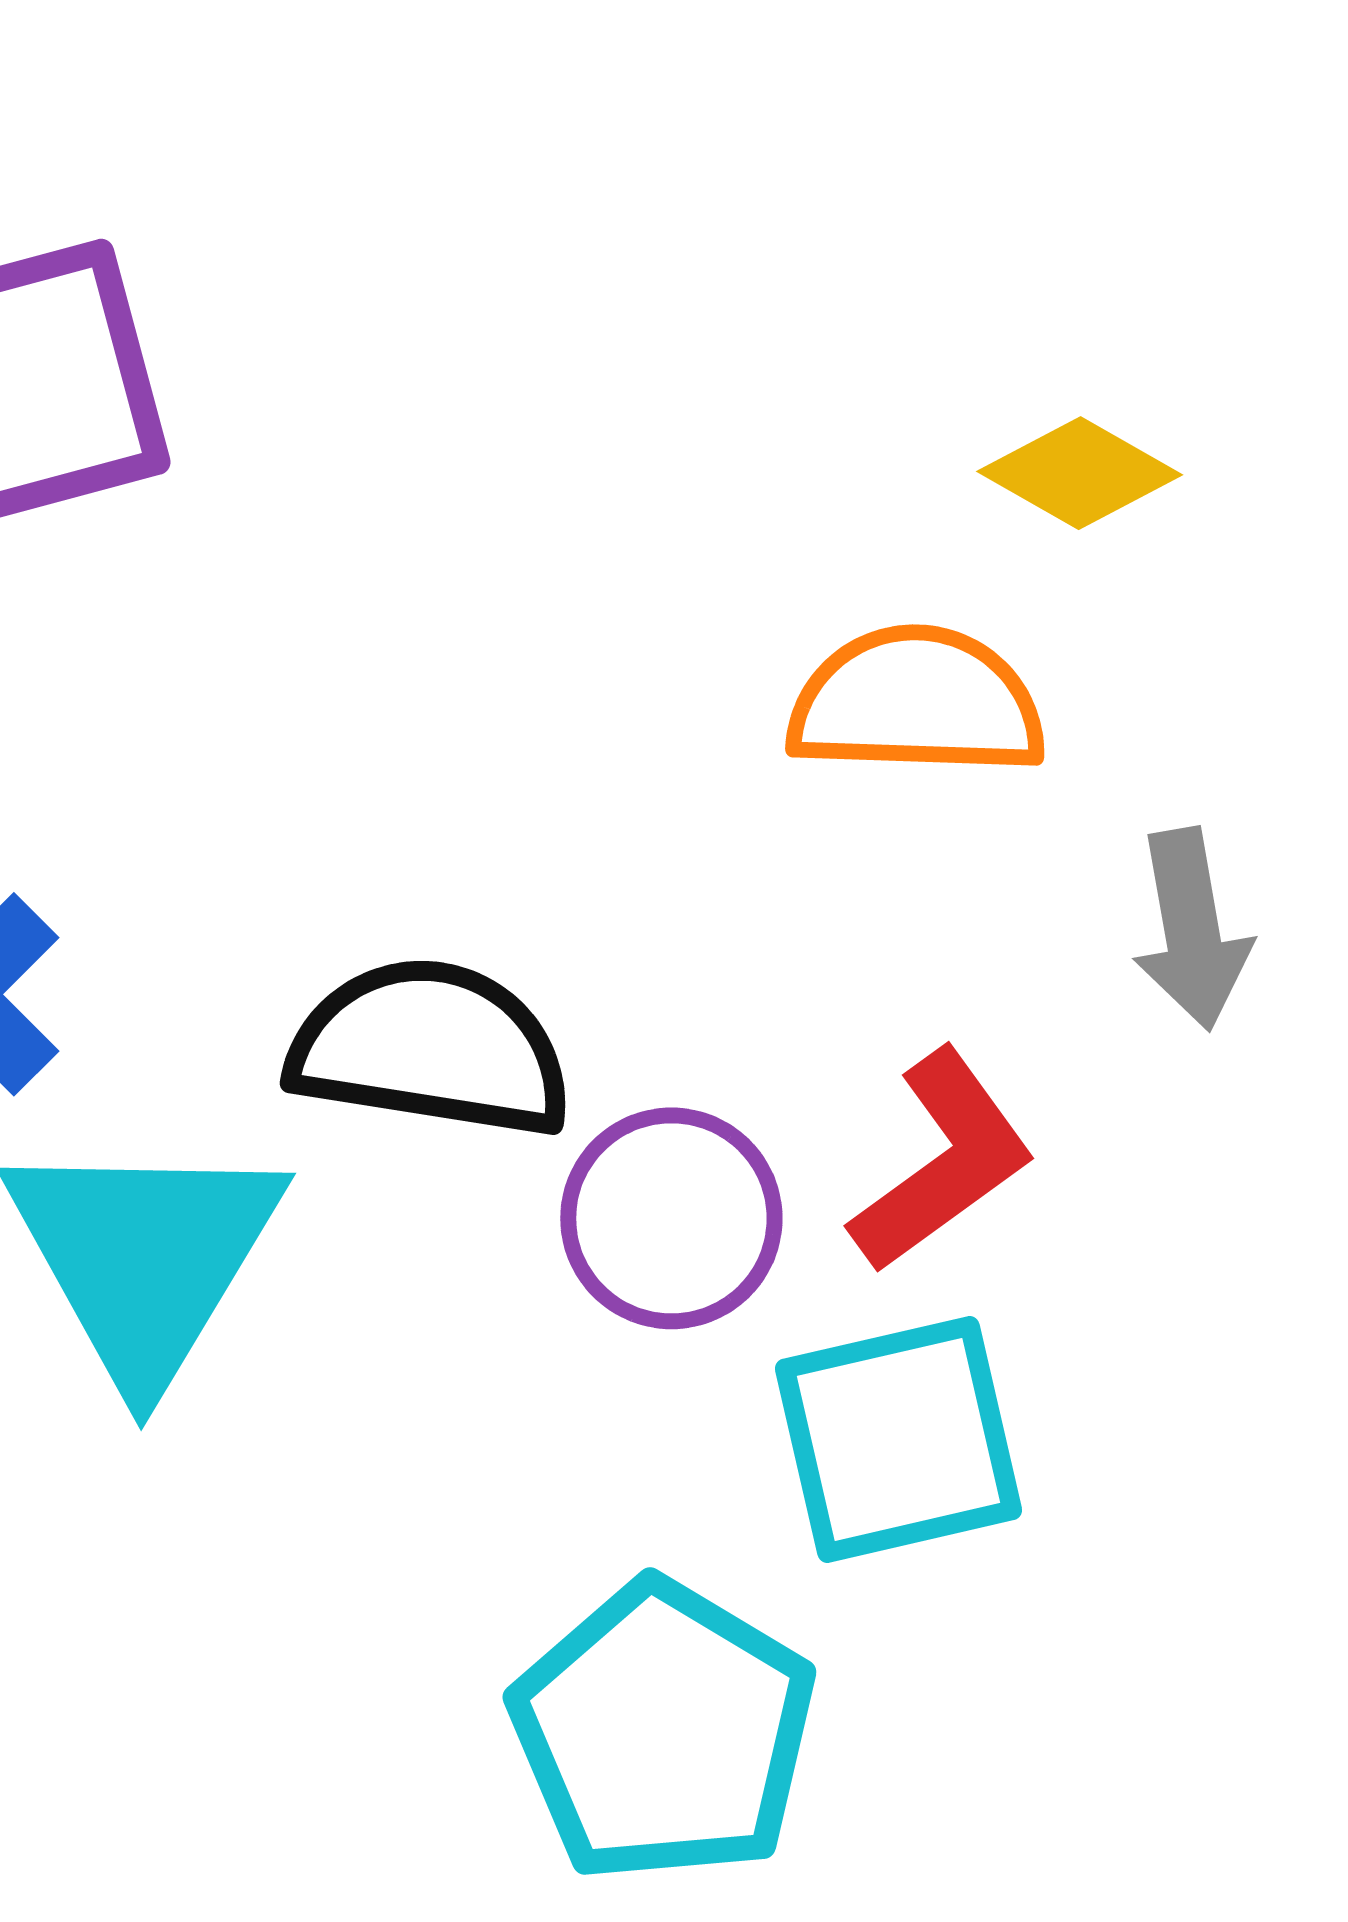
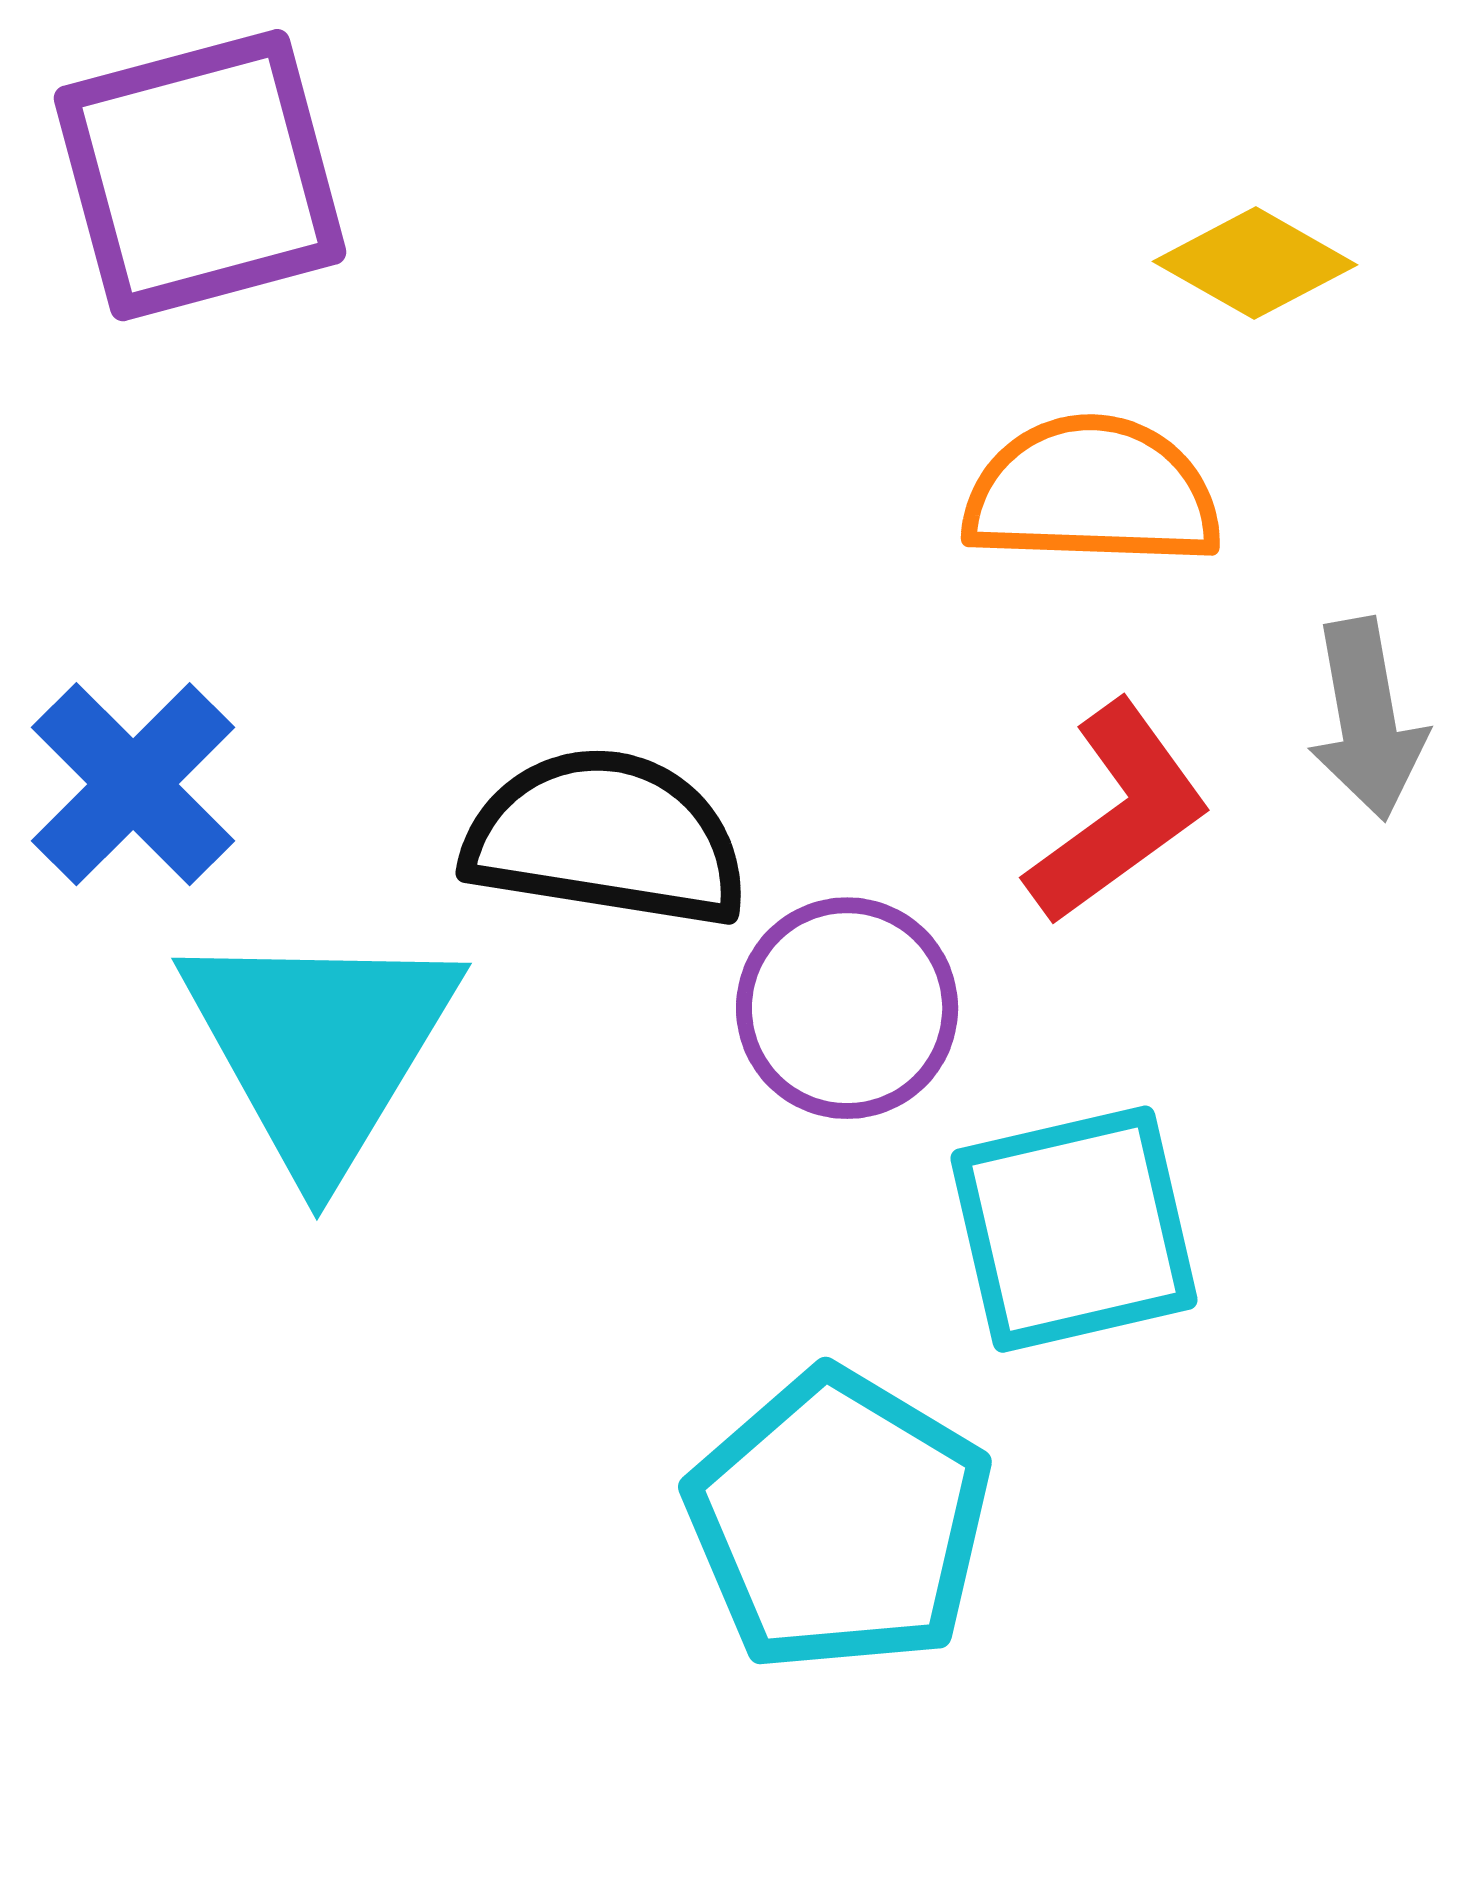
red L-shape: (943, 1161) -> (1118, 813), moved

